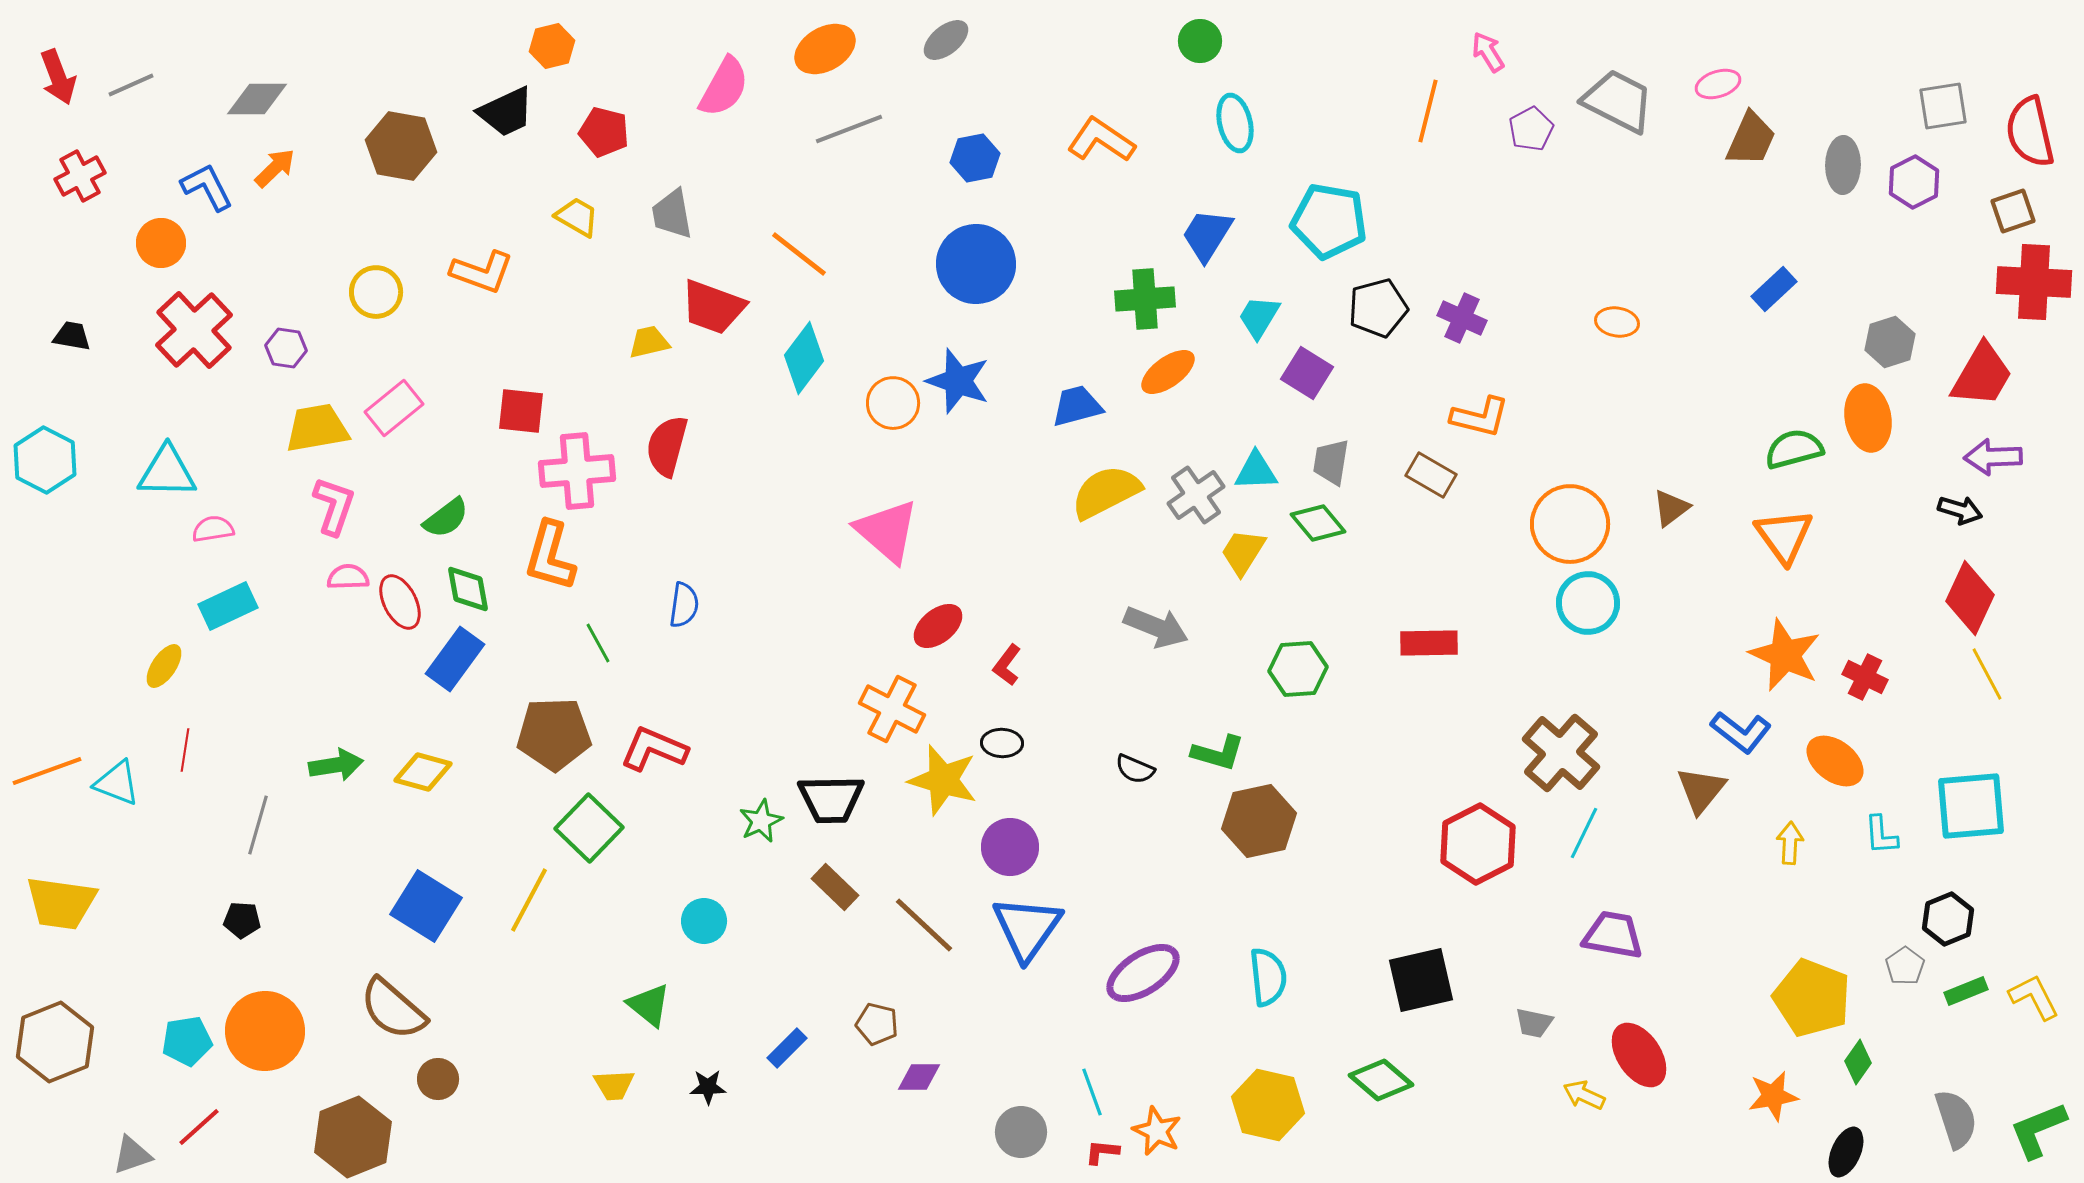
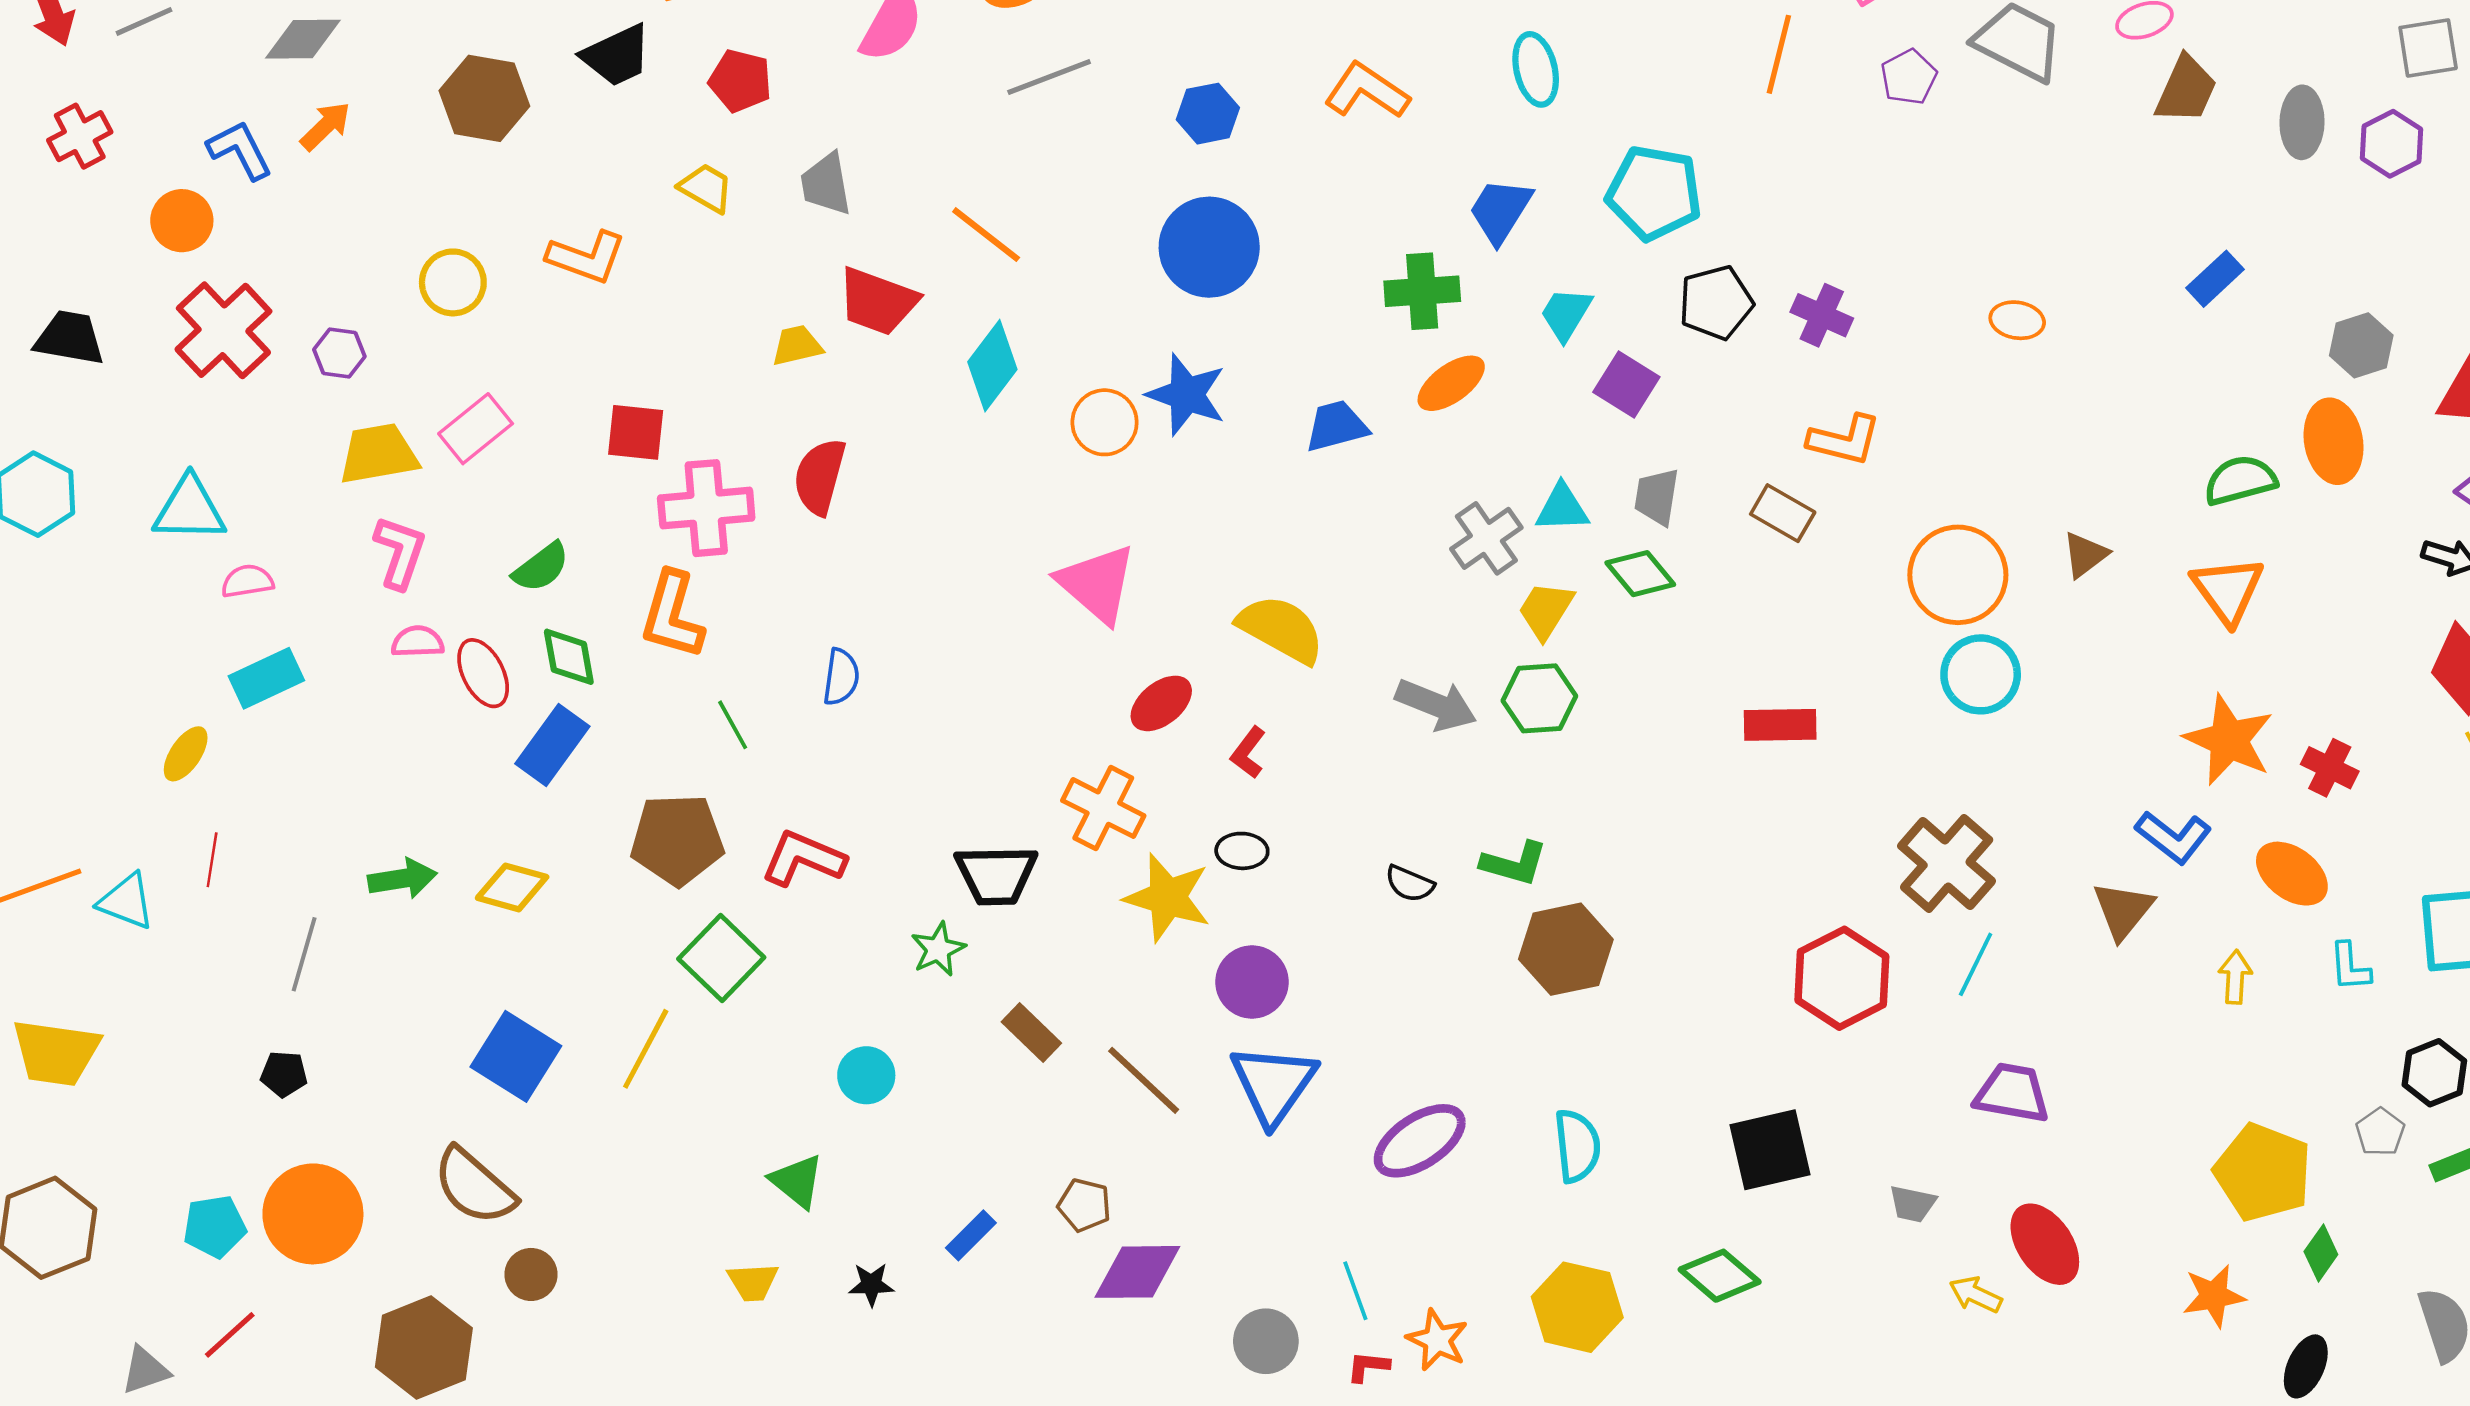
black trapezoid: (72, 336) -> (70, 338), size x1.5
yellow semicircle: (1106, 492) -> (1281, 629), moved, turned 56
green hexagon: (1298, 669) -> (1539, 698), moved
black trapezoid: (831, 799) -> (996, 875), moved
purple diamond: (919, 1077) -> (1137, 1272), size x1.6

